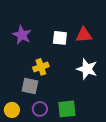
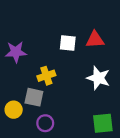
purple star: (22, 35) -> (16, 52), moved, turned -30
green square: (67, 109) -> (103, 123), moved
yellow circle: (12, 110) -> (14, 110), moved

